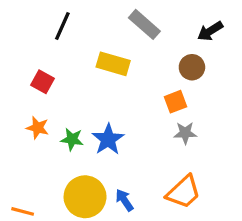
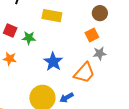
green star: (72, 139) -> (29, 38), moved
orange trapezoid: (184, 192) -> (84, 73), moved
blue arrow: (124, 200) -> (67, 98), turned -80

